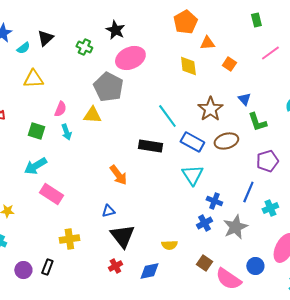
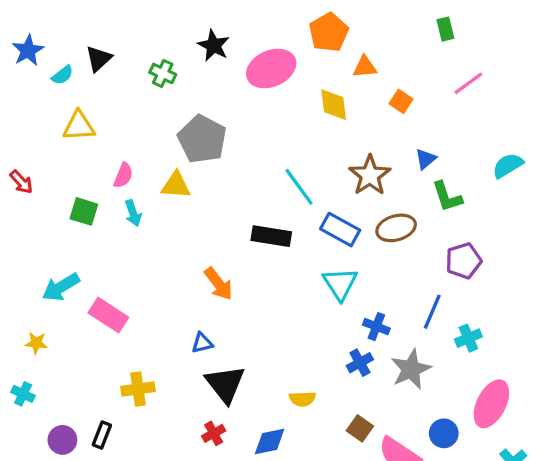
pink ellipse: (130, 58) -> (271, 69), moved
blue triangle: (244, 99) -> (426, 159), turned 32
cyan arrow: (35, 166) -> (61, 287), moved

